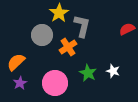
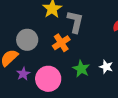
gray circle: (42, 35) -> (27, 40), moved
purple star: (20, 83) -> (23, 74), moved

